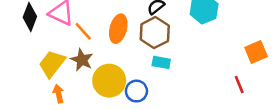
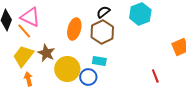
orange line: (83, 31) -> (24, 31), moved
cyan rectangle: (161, 62) -> (99, 61), moved
red line: (239, 85) -> (155, 76), moved

